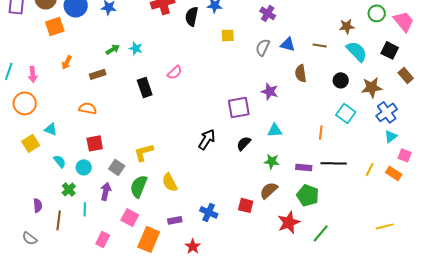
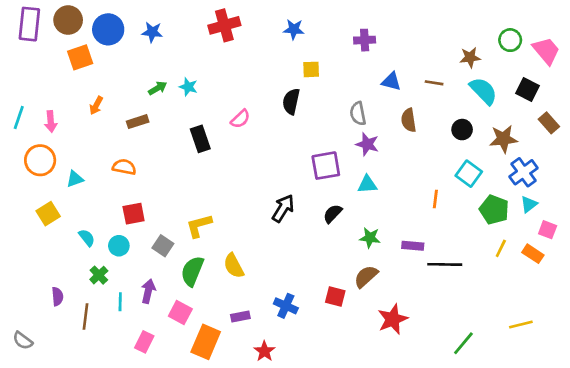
purple cross: (268, 13) -> (365, 40), turned -35
black semicircle: (192, 16) -> (291, 101), moved
gray semicircle: (263, 47) -> (358, 114), moved, turned -36
cyan triangle: (51, 129) -> (75, 179), moved, turned -40
cyan triangle: (275, 130) -> (367, 184), moved
black line: (334, 163) -> (445, 264), moved
purple arrow: (106, 191) -> (148, 291), moved
green pentagon: (308, 195) -> (494, 210), moved
green line: (321, 233) -> (463, 343), moved
gray semicircle: (30, 238) -> (23, 341), moved

